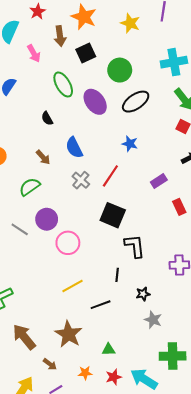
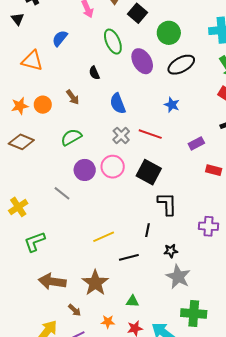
black square: (86, 53) -> (137, 13), turned -30
brown arrow: (43, 157) -> (73, 97), moved
red line: (110, 176) -> (150, 134), turned 70
red rectangle: (179, 207) -> (214, 170), turned -56
gray line: (20, 229) -> (62, 193), moved
pink circle: (68, 243) -> (113, 167), moved
gray star: (153, 320) -> (178, 277), size x1.4
brown arrow: (24, 337) -> (52, 281), turned -48

